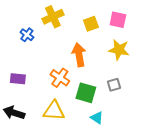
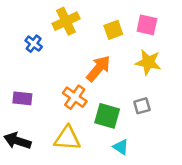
orange arrow: (79, 55) -> (98, 69), turned 50

